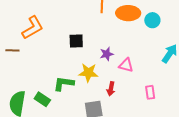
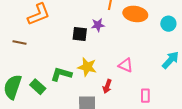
cyan circle: (152, 20) -> (168, 24), moved
brown line: (12, 50) -> (19, 42), moved
purple star: (107, 54) -> (98, 25), moved

